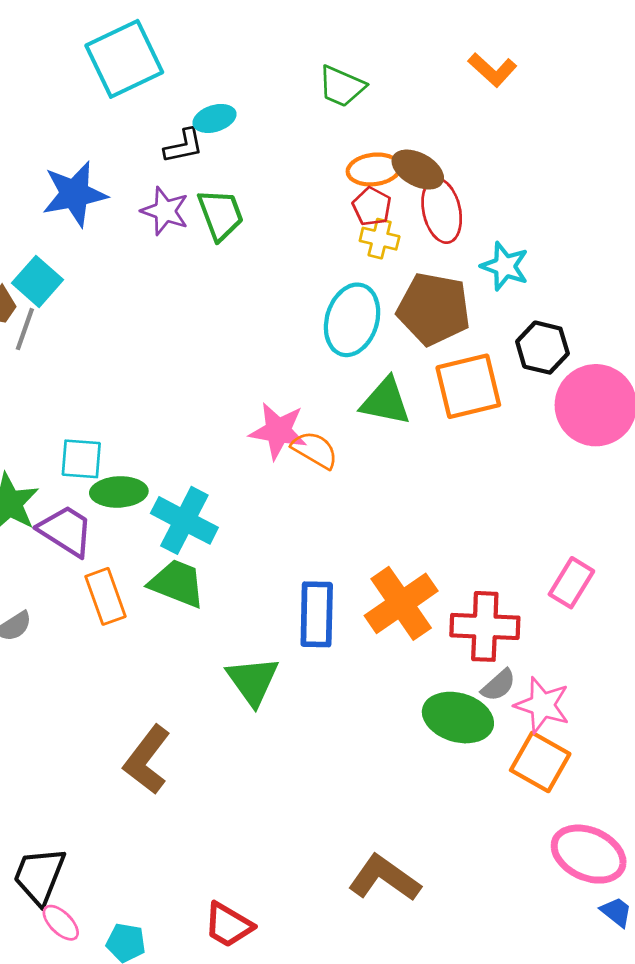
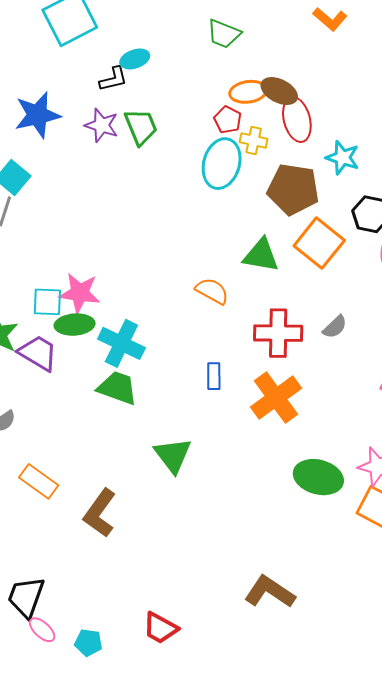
red pentagon: (372, 206) -> (228, 120), moved
cyan ellipse: (352, 320) -> (222, 164), moved
orange square: (468, 386) -> (319, 243), turned -36
pink star: (278, 431) -> (80, 293), moved
orange rectangle: (106, 596) -> (39, 481), moved, turned -33
blue rectangle: (317, 614) -> (214, 376), moved, size x0.6
red cross: (485, 626) -> (278, 333), moved
gray semicircle: (498, 685) -> (335, 327), moved

